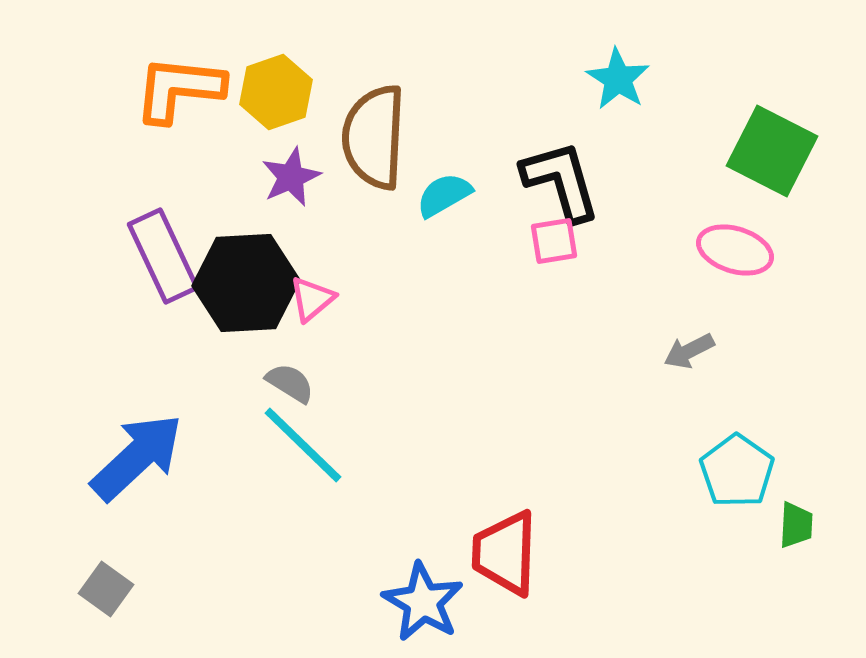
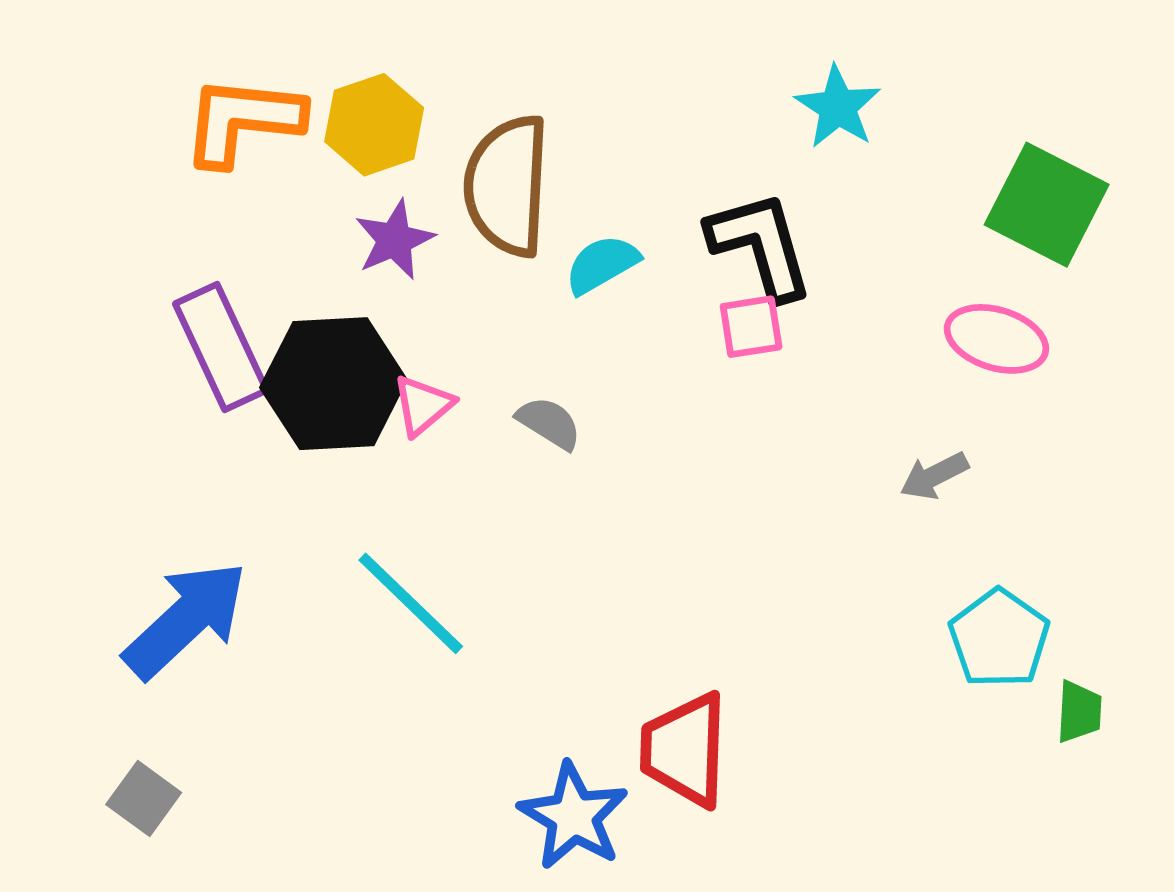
gray semicircle: (290, 383) -> (549, 423), moved

